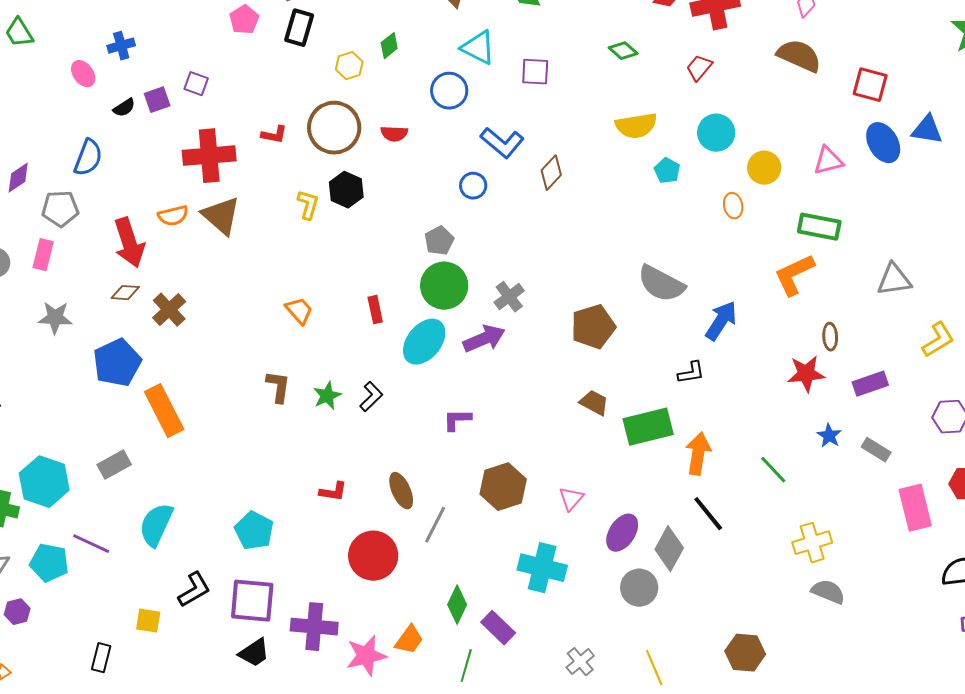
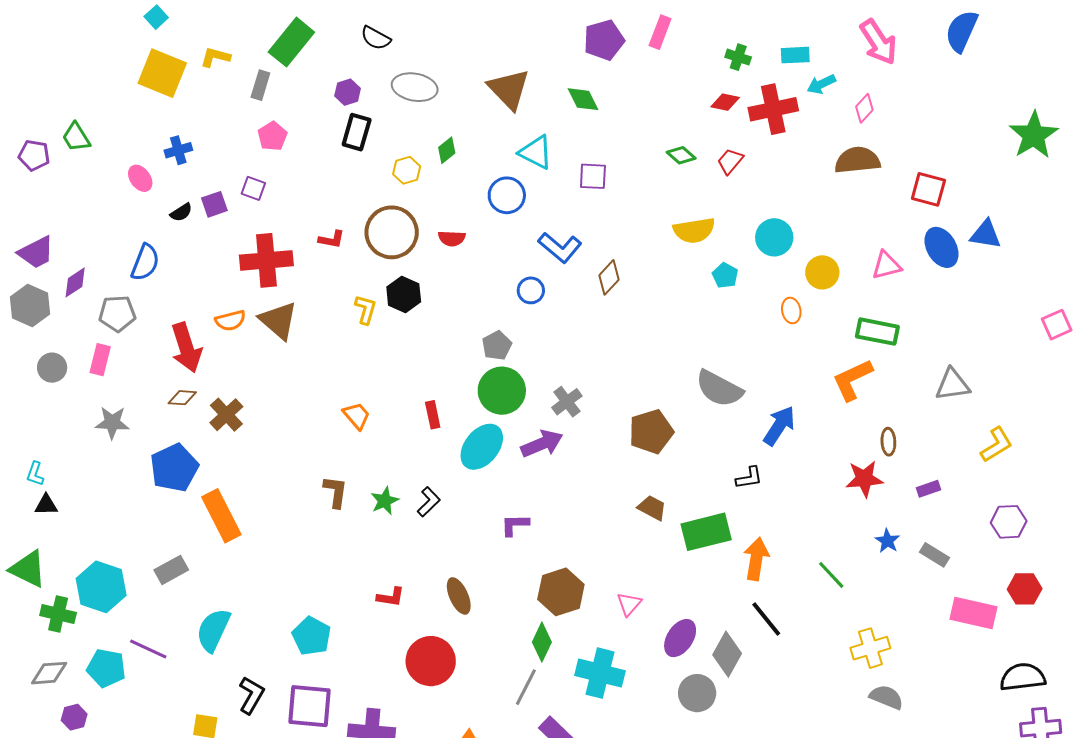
pink pentagon: (244, 20) -> (272, 136), moved
brown semicircle: (799, 56) -> (857, 160), turned -30
red trapezoid: (699, 68) -> (730, 161), moved
purple rectangle: (870, 384) -> (928, 489), size x0.7
pink rectangle: (915, 508) -> (974, 613), turned -63
gray line: (435, 525) -> (526, 687), moved
black L-shape: (194, 590) -> (251, 695), turned -30
green diamond: (457, 605) -> (542, 642), moved

